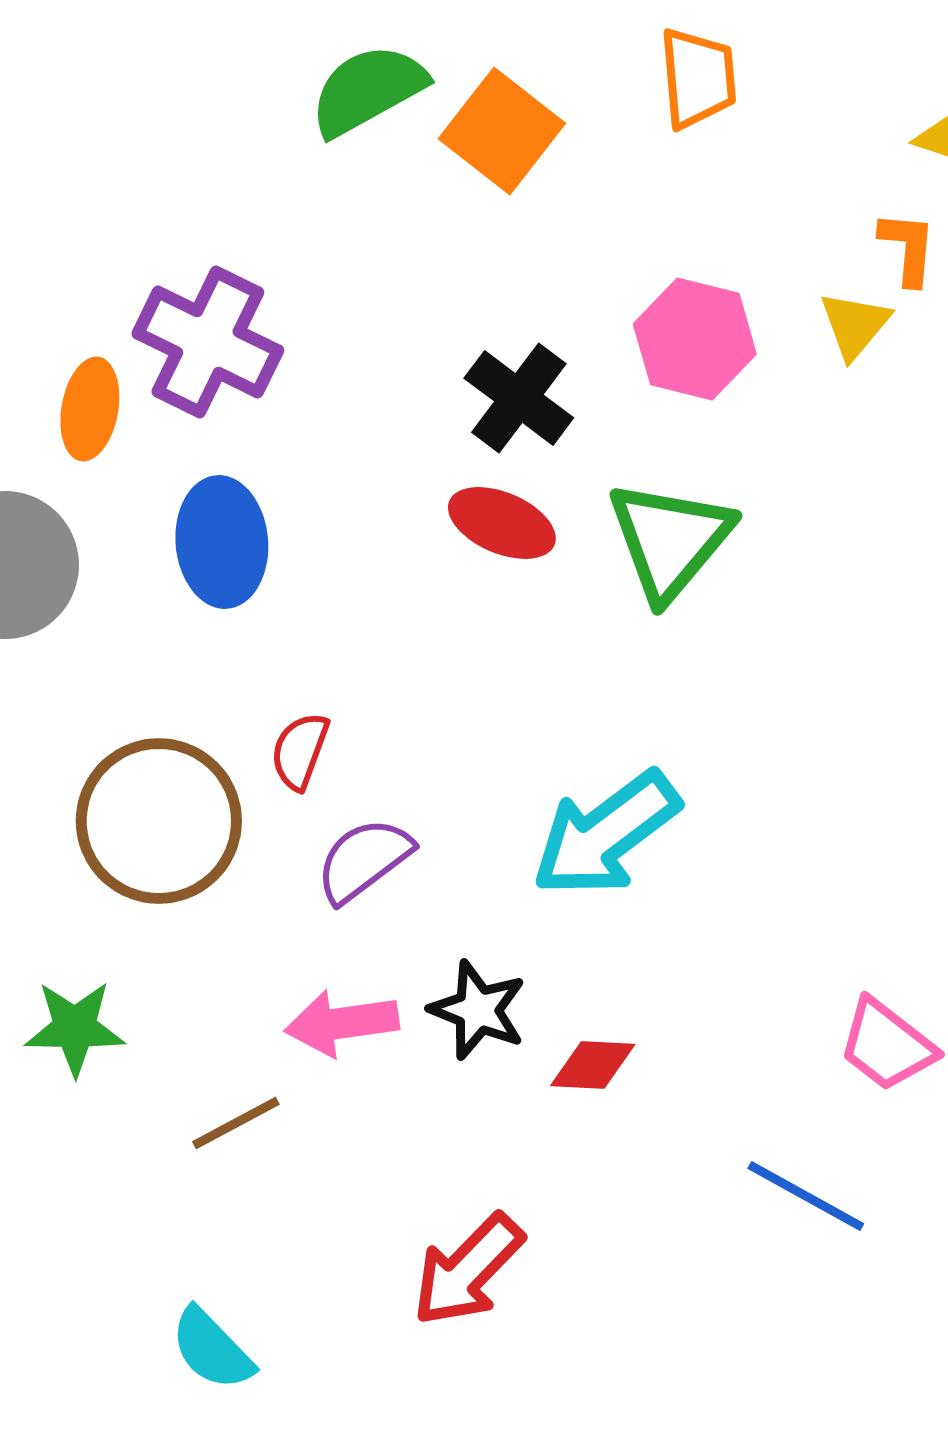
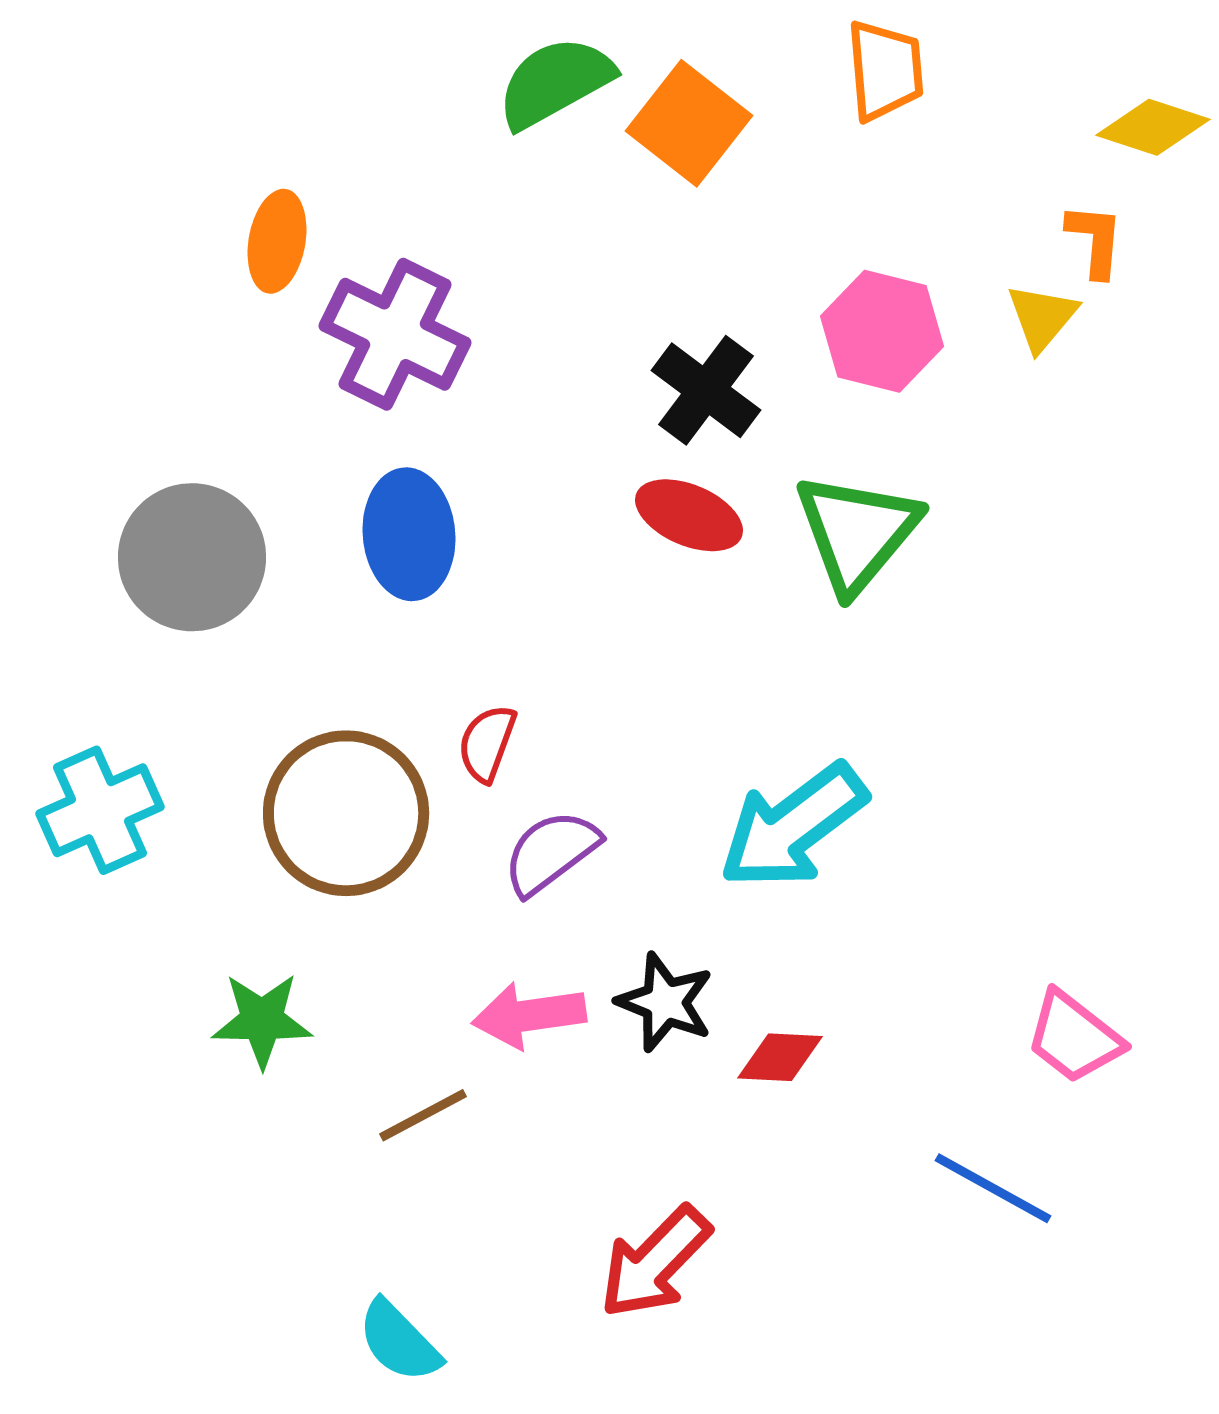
orange ellipse: (90, 409) -> (277, 241), moved

